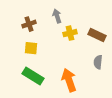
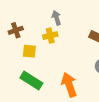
brown cross: (29, 24) -> (16, 30), moved
yellow cross: (70, 33) -> (50, 36), moved

